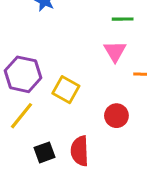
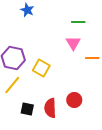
red circle: (116, 116) -> (74, 100), moved
black square: (44, 152) -> (27, 109), turned 32

